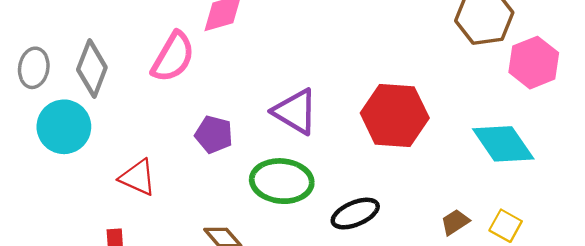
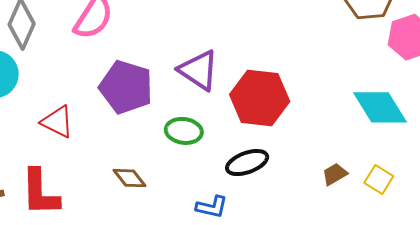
red hexagon: (395, 116) -> (260, 98), moved
purple pentagon: (214, 134) -> (126, 87), size x1.6
green ellipse: (282, 181) -> (184, 131), size x0.7

